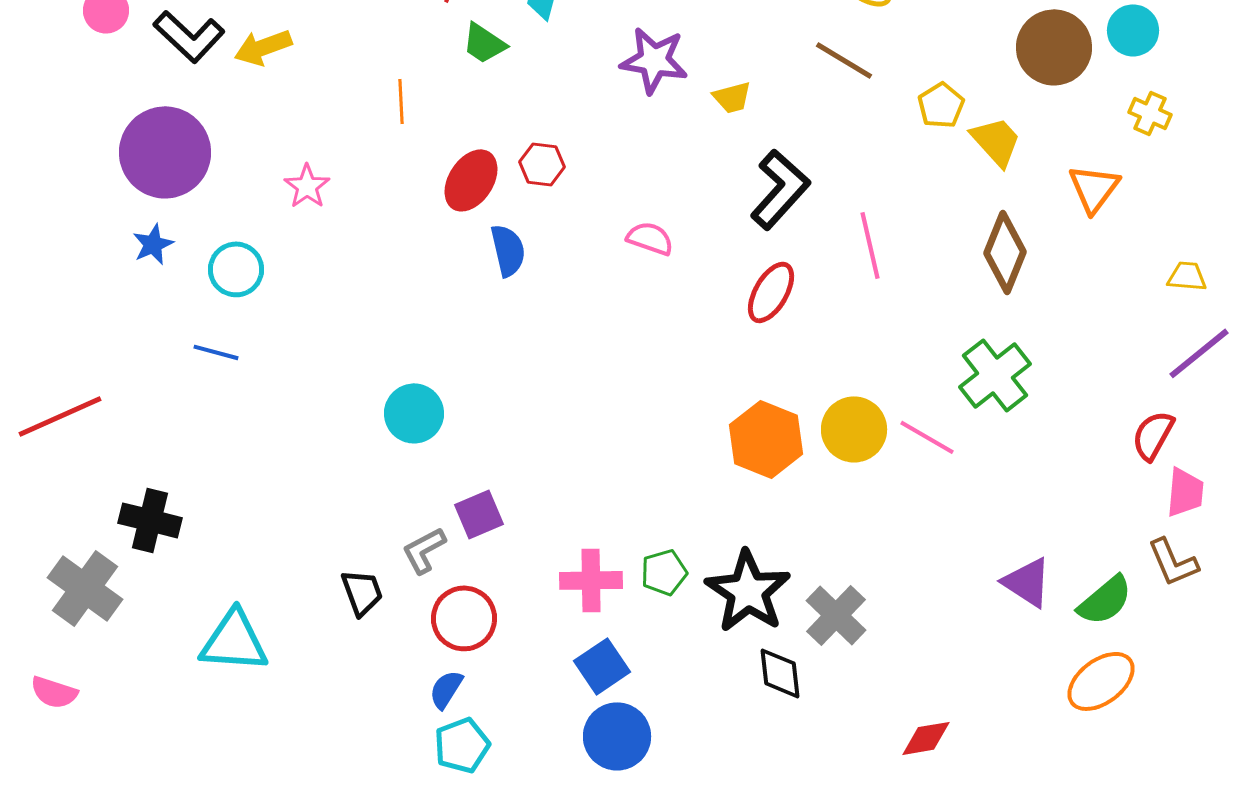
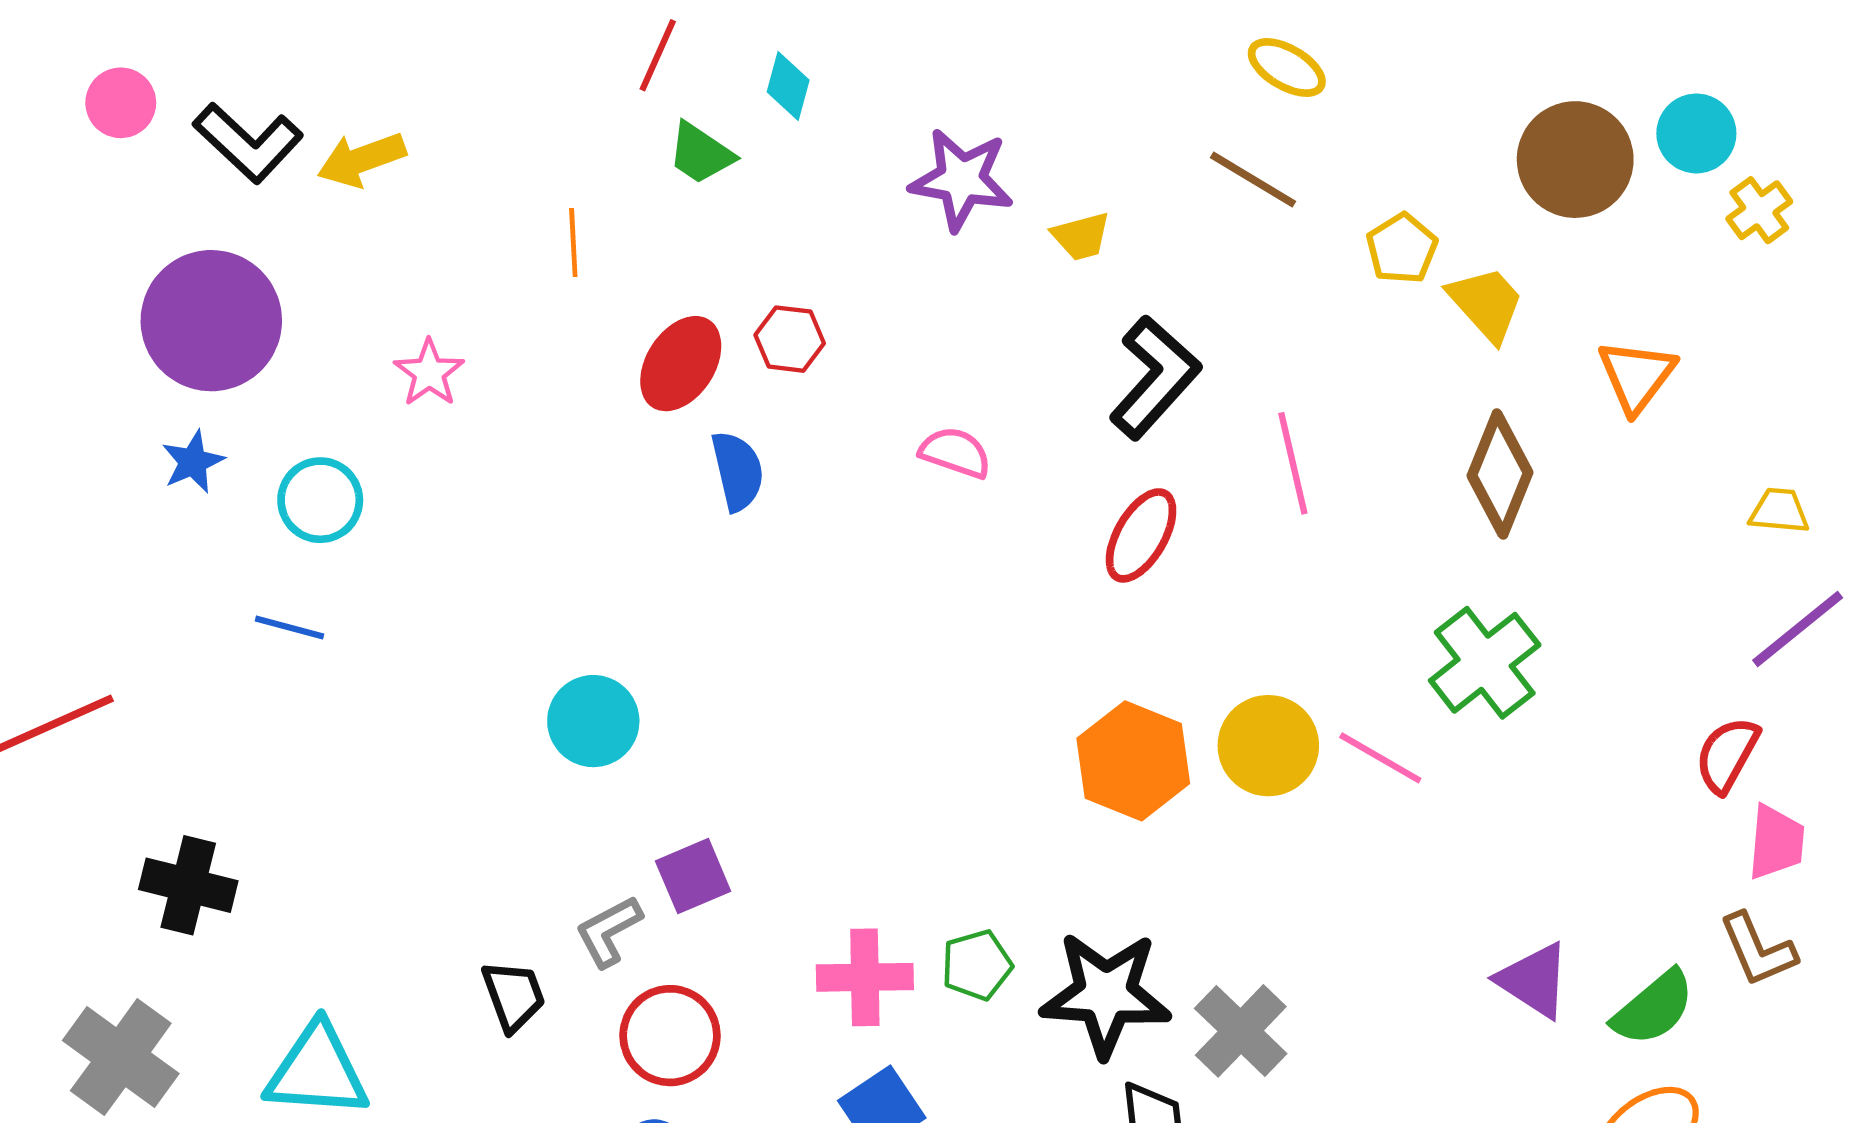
yellow cross: (1150, 113) -> (1759, 210), moved, turned 30
gray cross: (85, 588) -> (121, 1057), moved
black star: (748, 591) -> (1106, 994), turned -30

